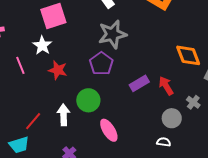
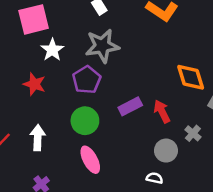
white star: (42, 45) -> (52, 50), moved
green circle: (88, 100) -> (85, 121), moved

